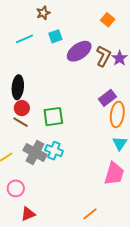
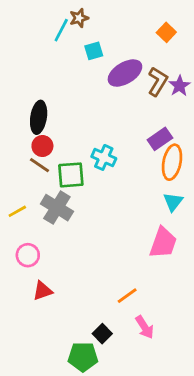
cyan line: (24, 39) -> (61, 30), moved, turned -42
green square: (53, 117) -> (71, 175), moved
cyan cross: (54, 151) -> (104, 157), moved

